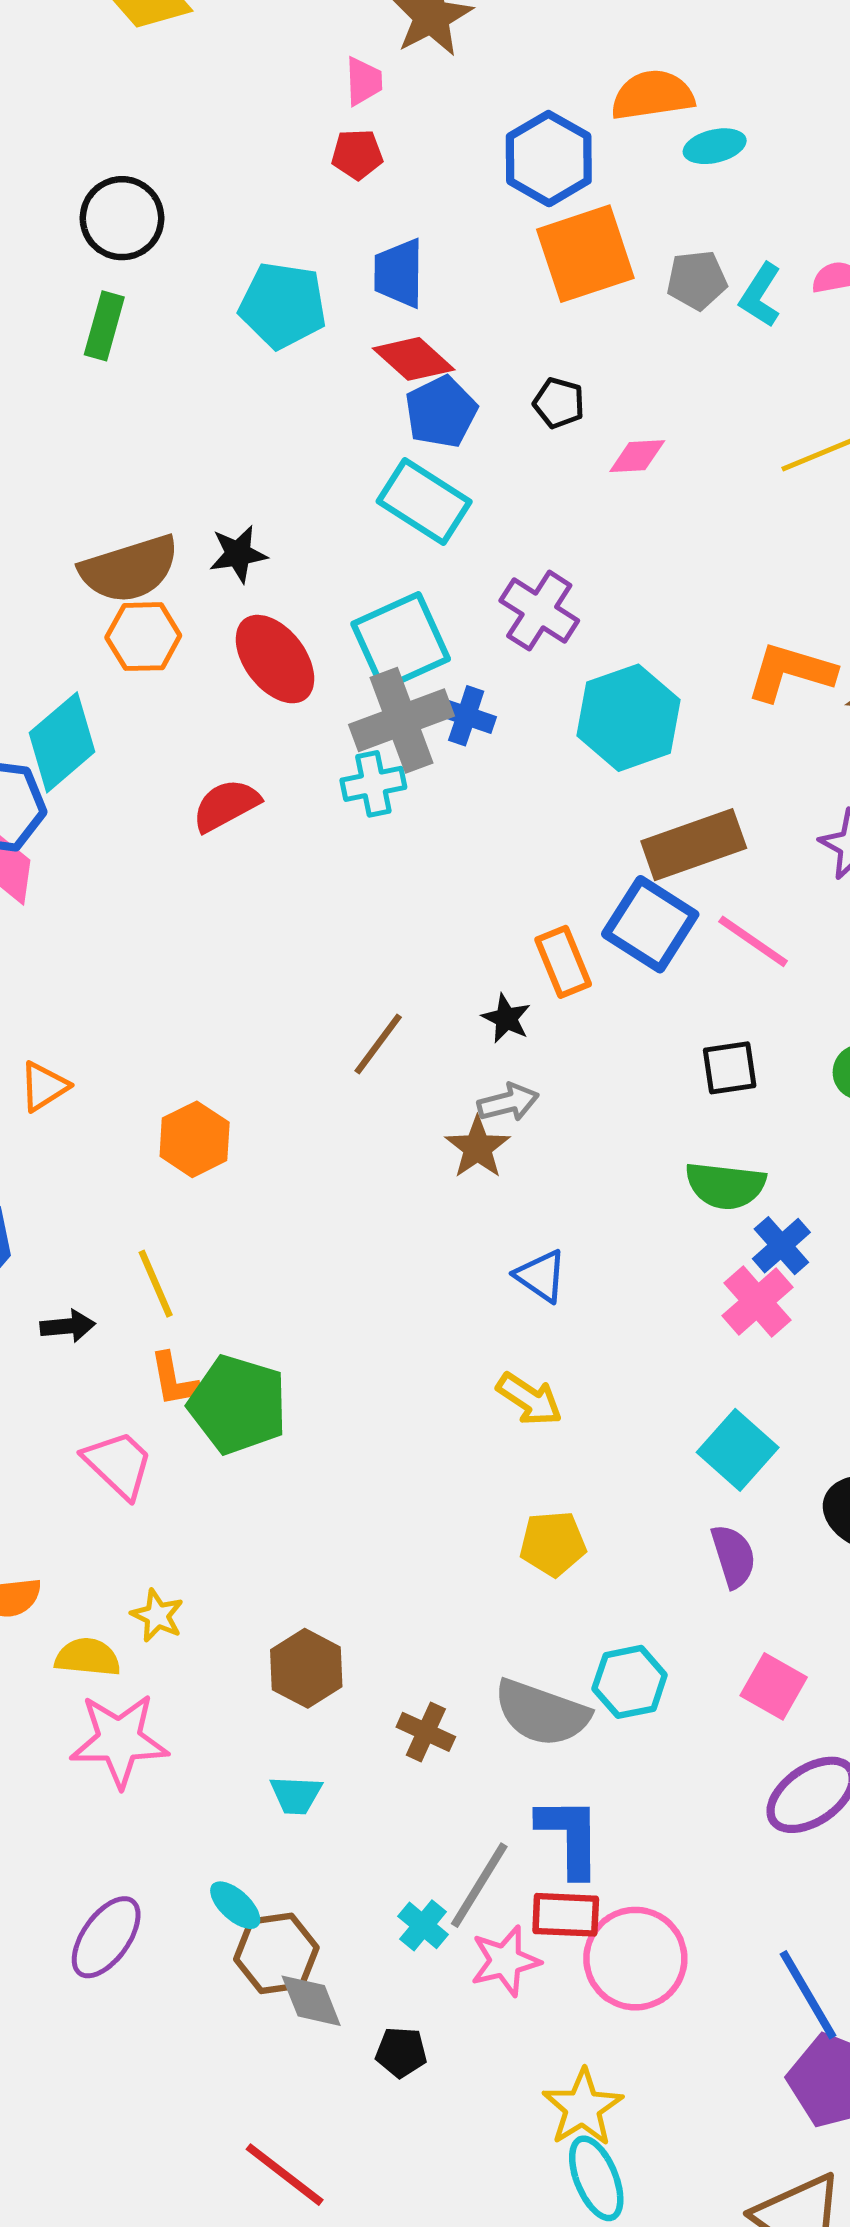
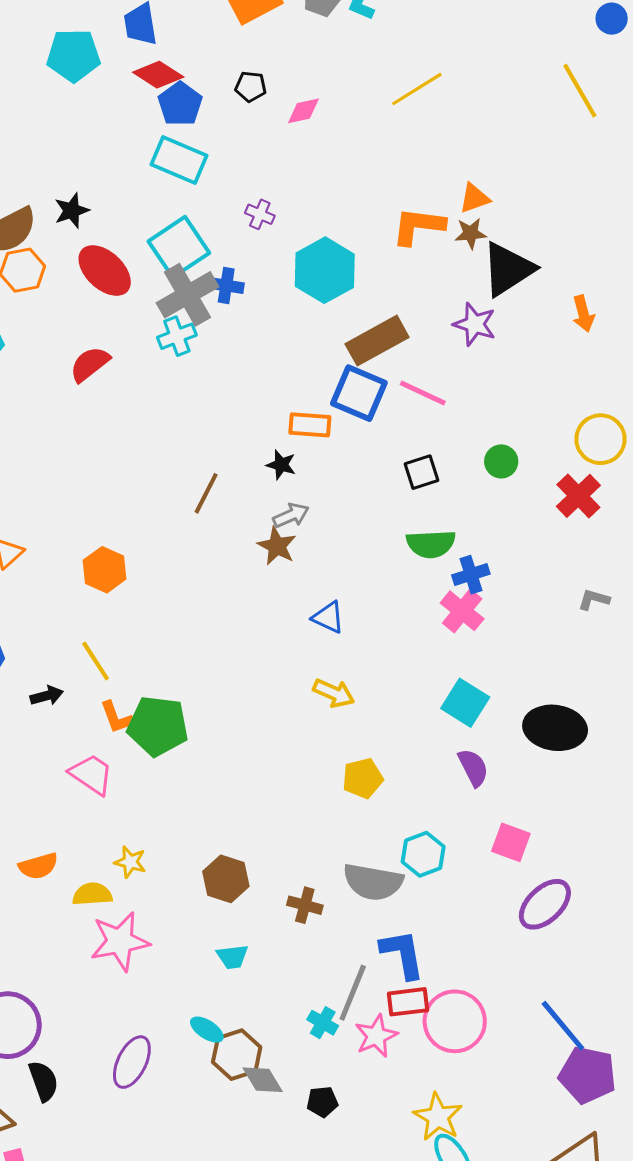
purple cross: (539, 611) -> (260, 214), size x0.6
orange rectangle: (563, 962) -> (310, 425), turned -54
blue cross: (781, 1246) -> (471, 575), turned 33

